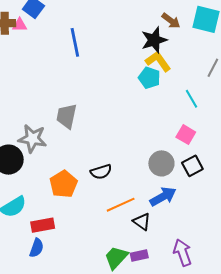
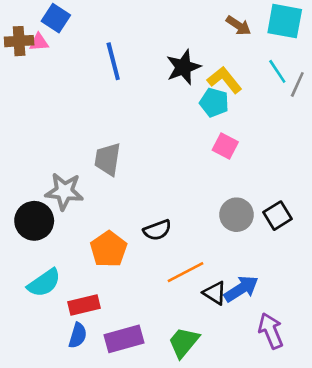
black star: (154, 40) -> (183, 67), moved
cyan line: (191, 99) -> (277, 71), moved
pink square: (186, 135) -> (225, 146), moved
blue arrow: (163, 197) -> (241, 289), moved
purple rectangle: (139, 256) -> (124, 339), moved, size x1.6

